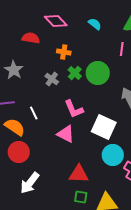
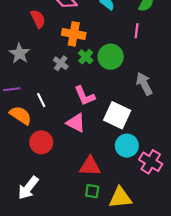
red semicircle: (31, 38) -> (38, 19), turned 54
orange cross: (64, 52) -> (74, 34), size x1.5
red circle: (19, 152) -> (41, 142), moved
white arrow: (30, 183) -> (28, 188), moved

